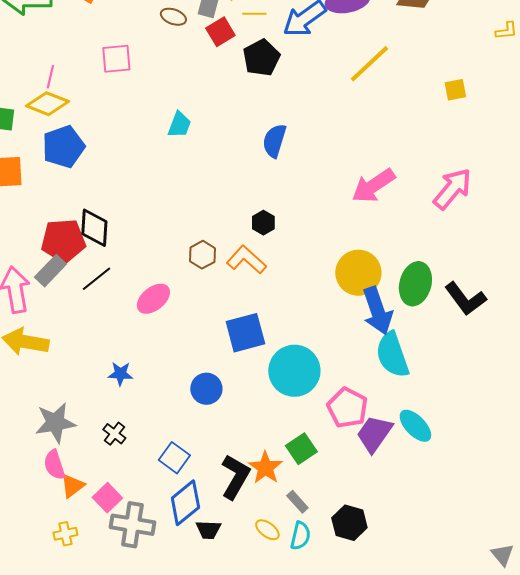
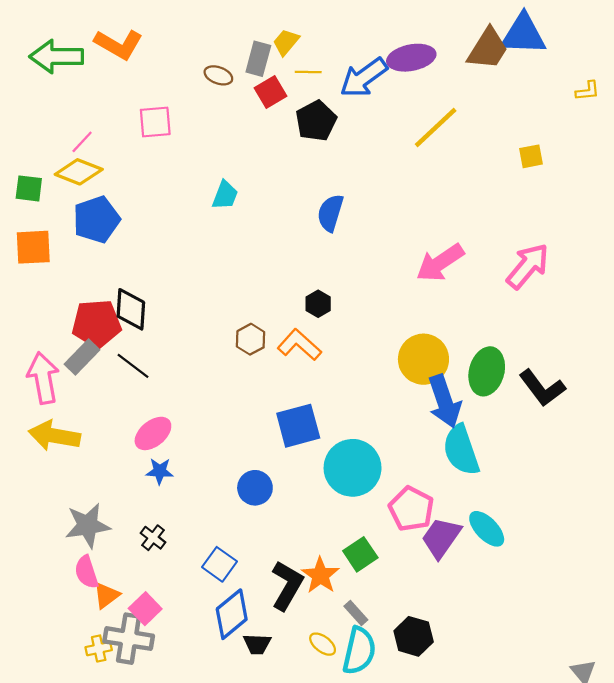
pink line: (50, 77) -> (82, 142), turned 30
black line: (96, 279) -> (133, 366), turned 76
pink ellipse: (153, 299) -> (153, 433), moved
gray cross: (132, 525) -> (129, 639), moved
cyan semicircle: (300, 536) -> (359, 651), size x1.5

